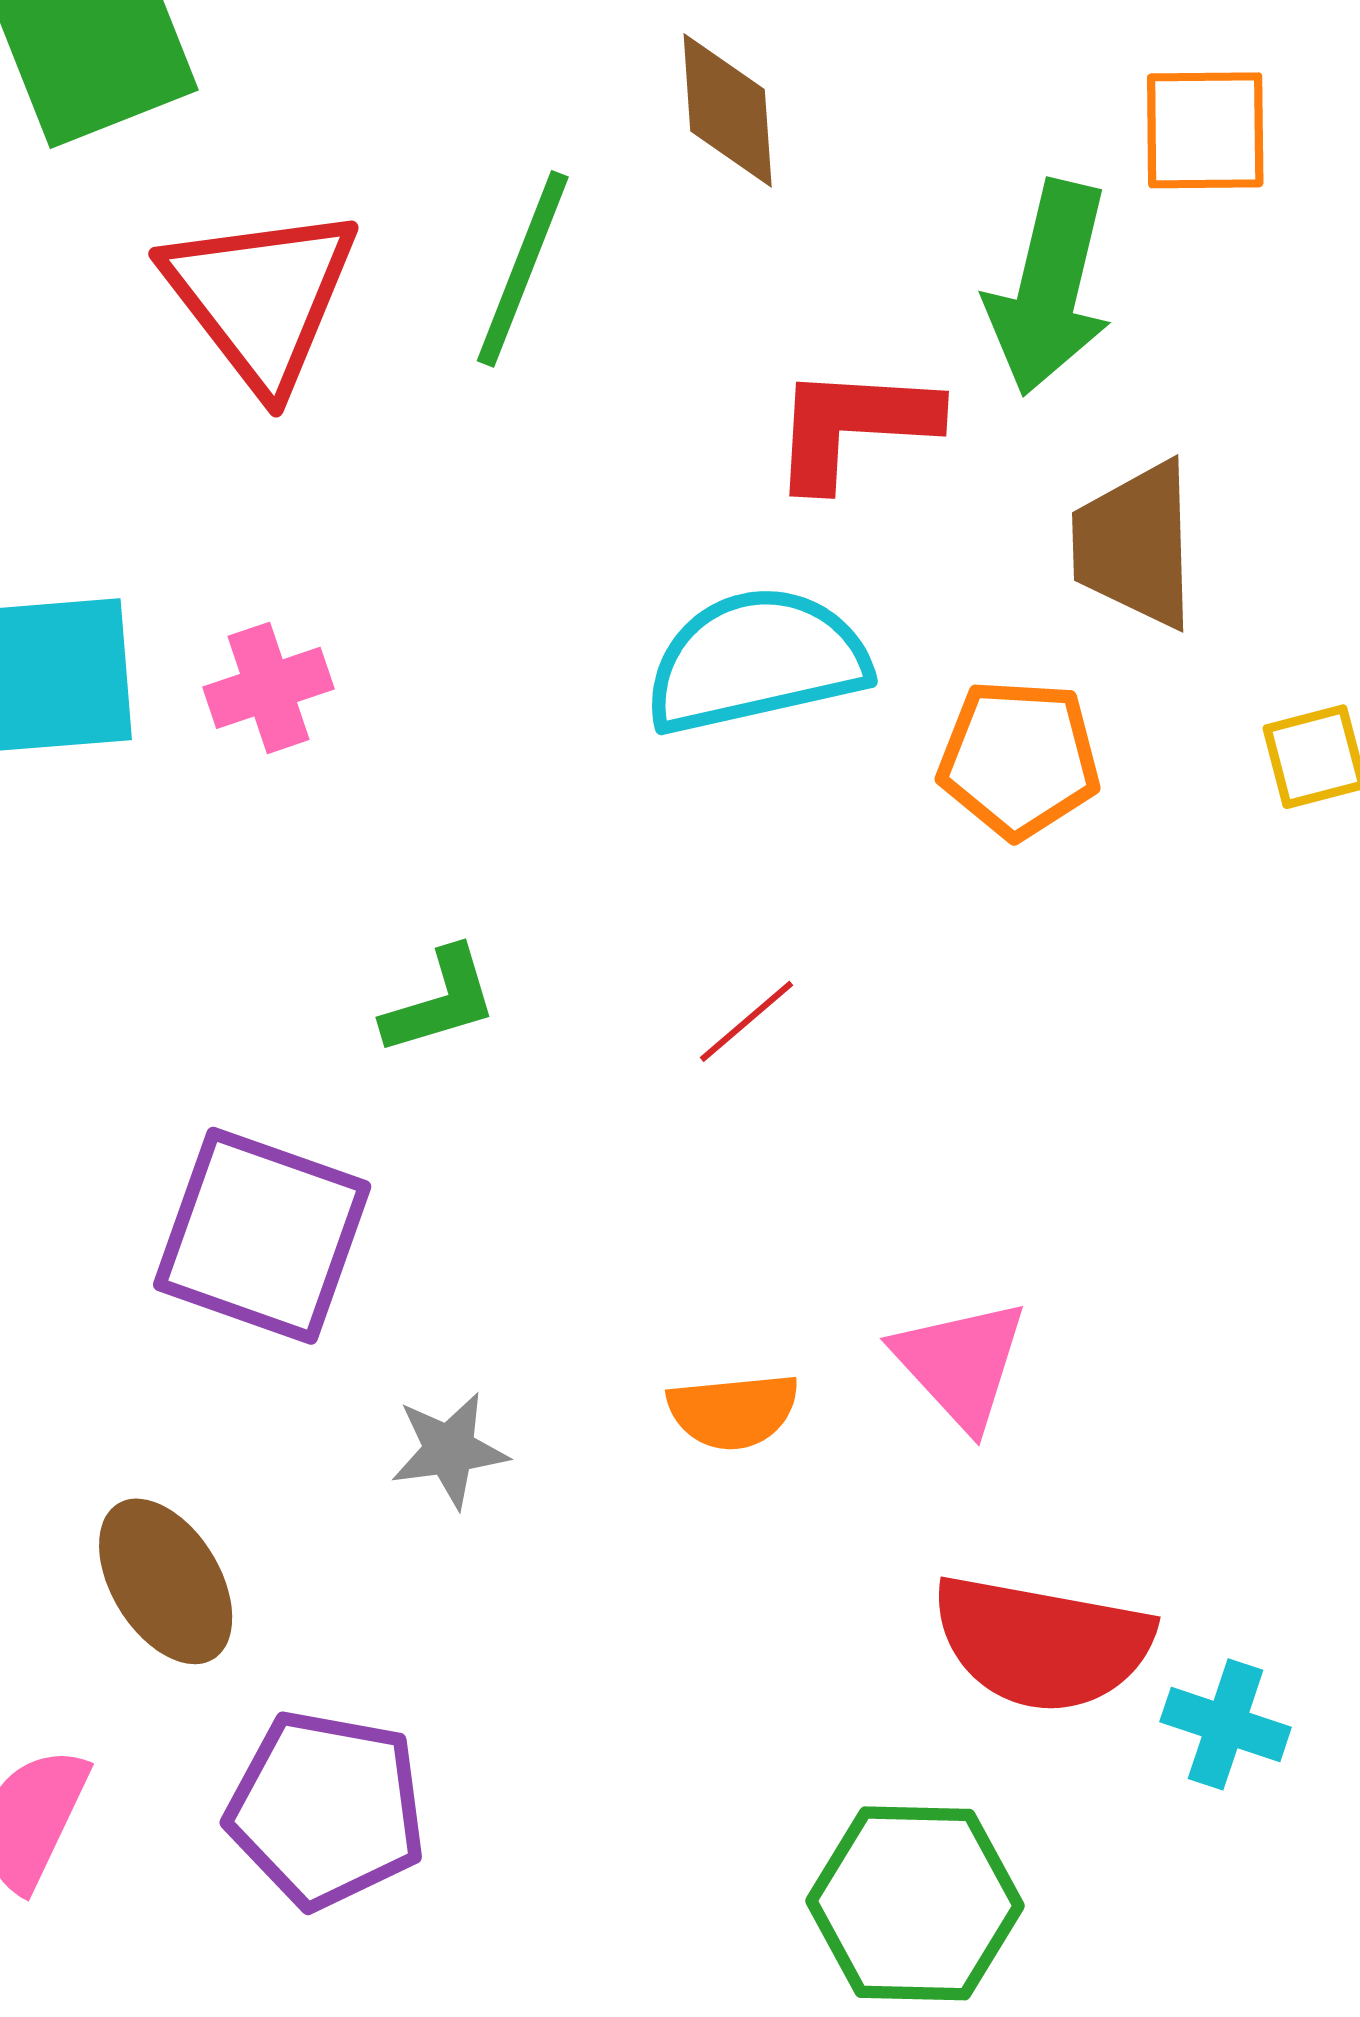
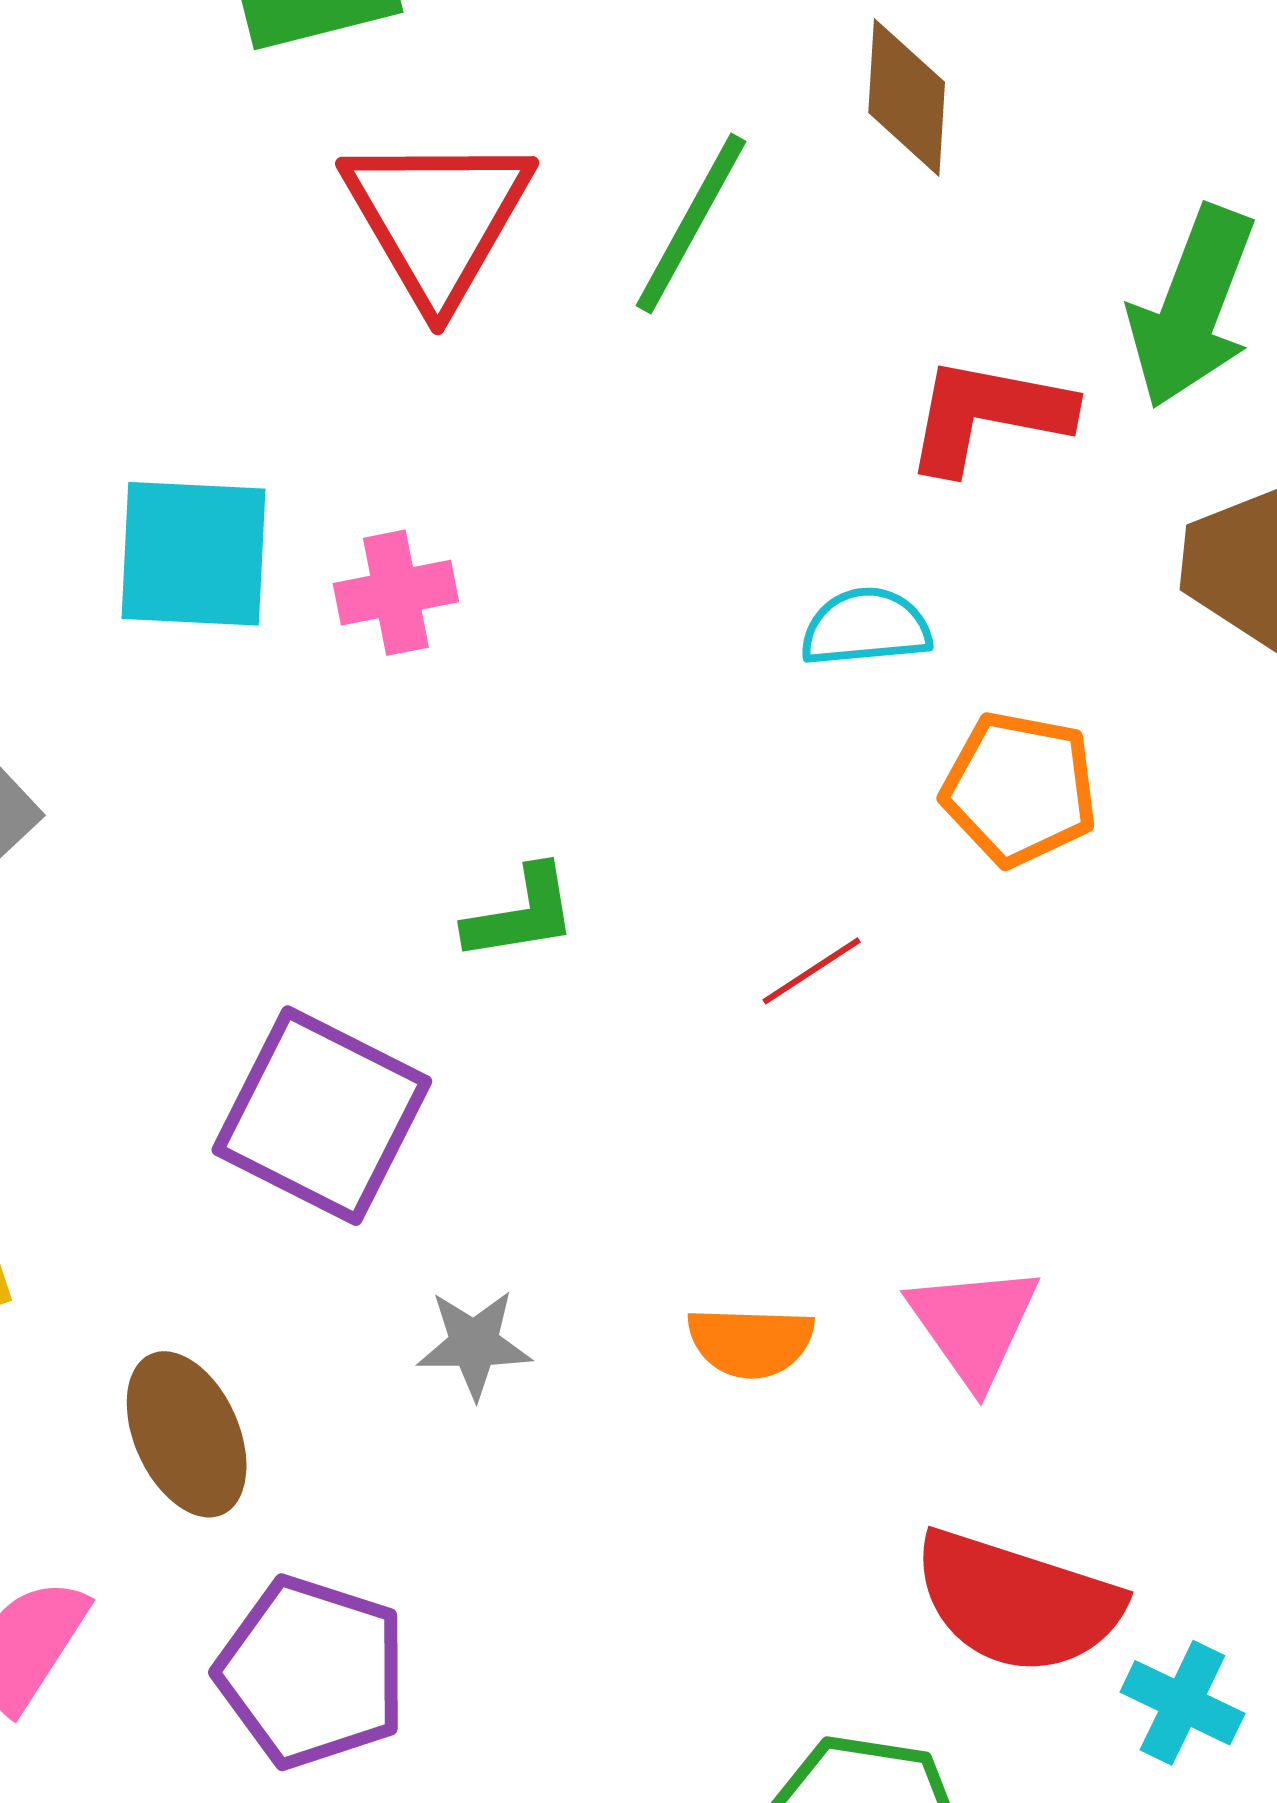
cyan semicircle: (756, 661) -> (866, 627), size x0.6
orange pentagon: (1019, 759) -> (1020, 789), moved

